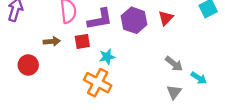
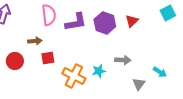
red square: (82, 41) -> (48, 58), moved
cyan star: (107, 57) -> (99, 71), moved
gray arrow: (174, 64) -> (123, 60), moved, turned -35

